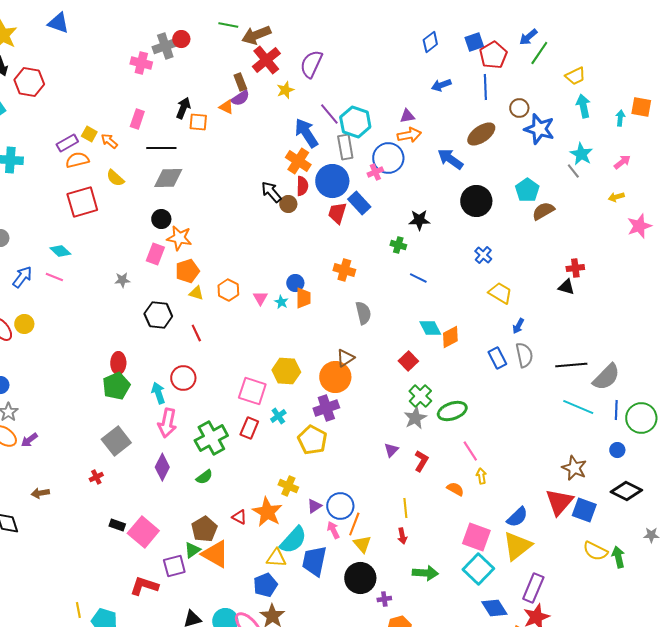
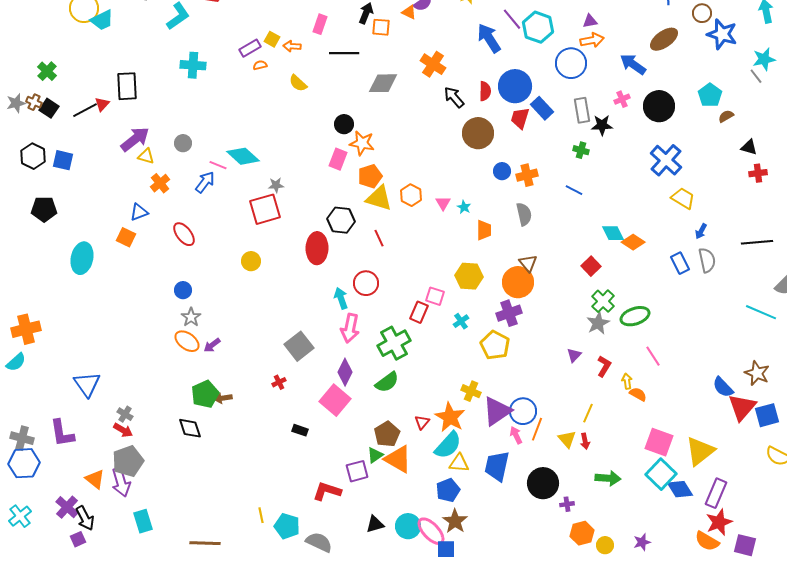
orange arrow: (109, 141) -> (292, 46), turned -36
gray rectangle: (345, 147) -> (582, 110), moved
cyan star: (581, 154) -> (764, 59), turned 30
orange semicircle: (77, 160) -> (260, 65), size x0.6
orange cross: (298, 161) -> (433, 64), moved
pink cross: (375, 172) -> (622, 99), moved
gray diamond: (168, 178) -> (383, 83), moved
red square: (82, 202) -> (265, 209), moved
brown circle: (288, 204) -> (478, 133), moved, size x1.8
brown semicircle: (543, 211) -> (726, 116), size x0.7
cyan diamond: (60, 251) -> (243, 156), size x1.5
blue cross: (483, 255) -> (666, 160), size x1.8
orange cross: (344, 270) -> (527, 175), turned -30
pink line: (54, 277) -> (218, 165), moved
blue line: (418, 278) -> (574, 190), moved
gray star: (122, 280) -> (276, 185), moved
blue circle: (295, 283) -> (502, 171), moved
black triangle: (566, 287) -> (749, 147), moved
yellow triangle: (196, 293) -> (379, 198), size x1.8
orange trapezoid: (303, 298) -> (484, 230), moved
gray semicircle: (363, 313) -> (524, 214), moved
yellow circle: (24, 324) -> (251, 261), moved
orange diamond: (450, 337) -> (633, 242), turned 60
brown triangle: (345, 358) -> (528, 263), turned -36
red ellipse: (118, 363) -> (317, 248), moved, size x1.4
black line: (571, 365) -> (757, 242), moved
green pentagon: (116, 386) -> (205, 394), moved
pink square: (252, 391) -> (435, 296), size x0.7
red rectangle: (249, 428) -> (419, 312), moved
yellow arrow: (481, 476) -> (627, 381), moved
green semicircle: (204, 477) -> (387, 382), size x1.4
purple triangle: (314, 506) -> (497, 411), size x2.0
yellow line: (405, 508) -> (588, 413), turned 30
blue square: (584, 510) -> (767, 415), turned -35
red triangle: (239, 517) -> (422, 422), turned 42
blue semicircle: (517, 517) -> (723, 387), moved, turned 90
pink square: (143, 532) -> (335, 400), moved
cyan semicircle: (293, 540) -> (448, 445), moved
yellow triangle: (362, 544) -> (567, 439), moved
blue diamond: (494, 608) -> (680, 489), moved

